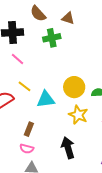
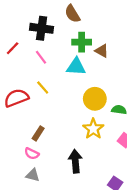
brown triangle: (68, 18) -> (102, 51), moved
cyan triangle: (46, 99) -> (76, 67), moved

